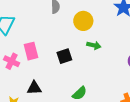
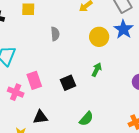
yellow circle: (83, 21) -> (99, 37), moved
green arrow: (94, 45) -> (97, 70), turned -72

